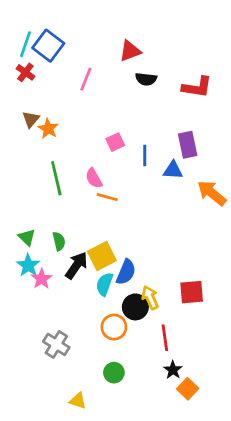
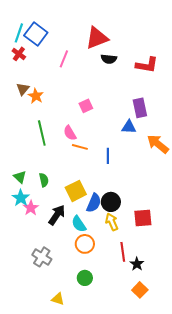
red triangle: (130, 51) -> (97, 38), size x1.4
blue line: (145, 155) -> (108, 156), moved
black arrow: (76, 265) -> (57, 215), moved
cyan semicircle: (105, 284) -> (79, 224), moved, turned -54
black circle: (135, 307) -> (111, 202), moved
black star: (173, 370) -> (137, 264), moved

